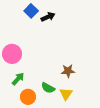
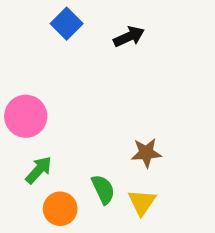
black arrow: (48, 17) -> (129, 37), moved
green semicircle: (48, 88) -> (103, 189), turned -144

